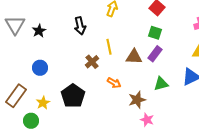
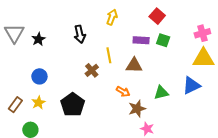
green square: (155, 33) -> (163, 40), moved
purple rectangle: (155, 54) -> (141, 40), moved, turned 56
orange arrow: (114, 83) -> (123, 92), moved
brown rectangle: (16, 96) -> (15, 105), size x0.7
yellow star: (43, 103) -> (38, 103), moved

